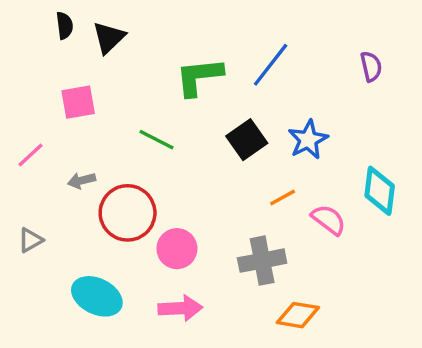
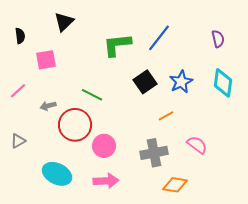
black semicircle: (65, 26) -> (20, 36), moved
green line: (157, 140) -> (92, 95), moved
cyan diamond: (380, 191) -> (223, 83), moved
pink semicircle: (329, 220) -> (197, 145), moved

